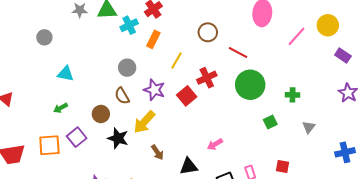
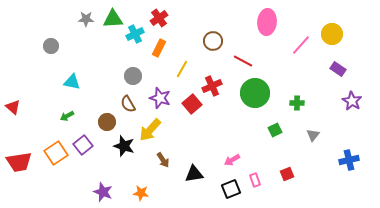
purple rectangle: (343, 55) -> (338, 69), moved
pink arrow: (215, 144) -> (232, 160), moved
orange square: (49, 145) -> (56, 153), turned -30
red square: (282, 166) -> (287, 174), turned -32

